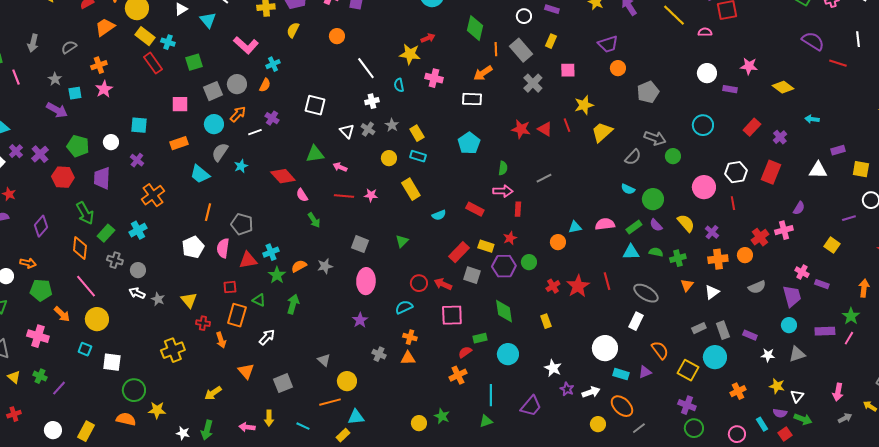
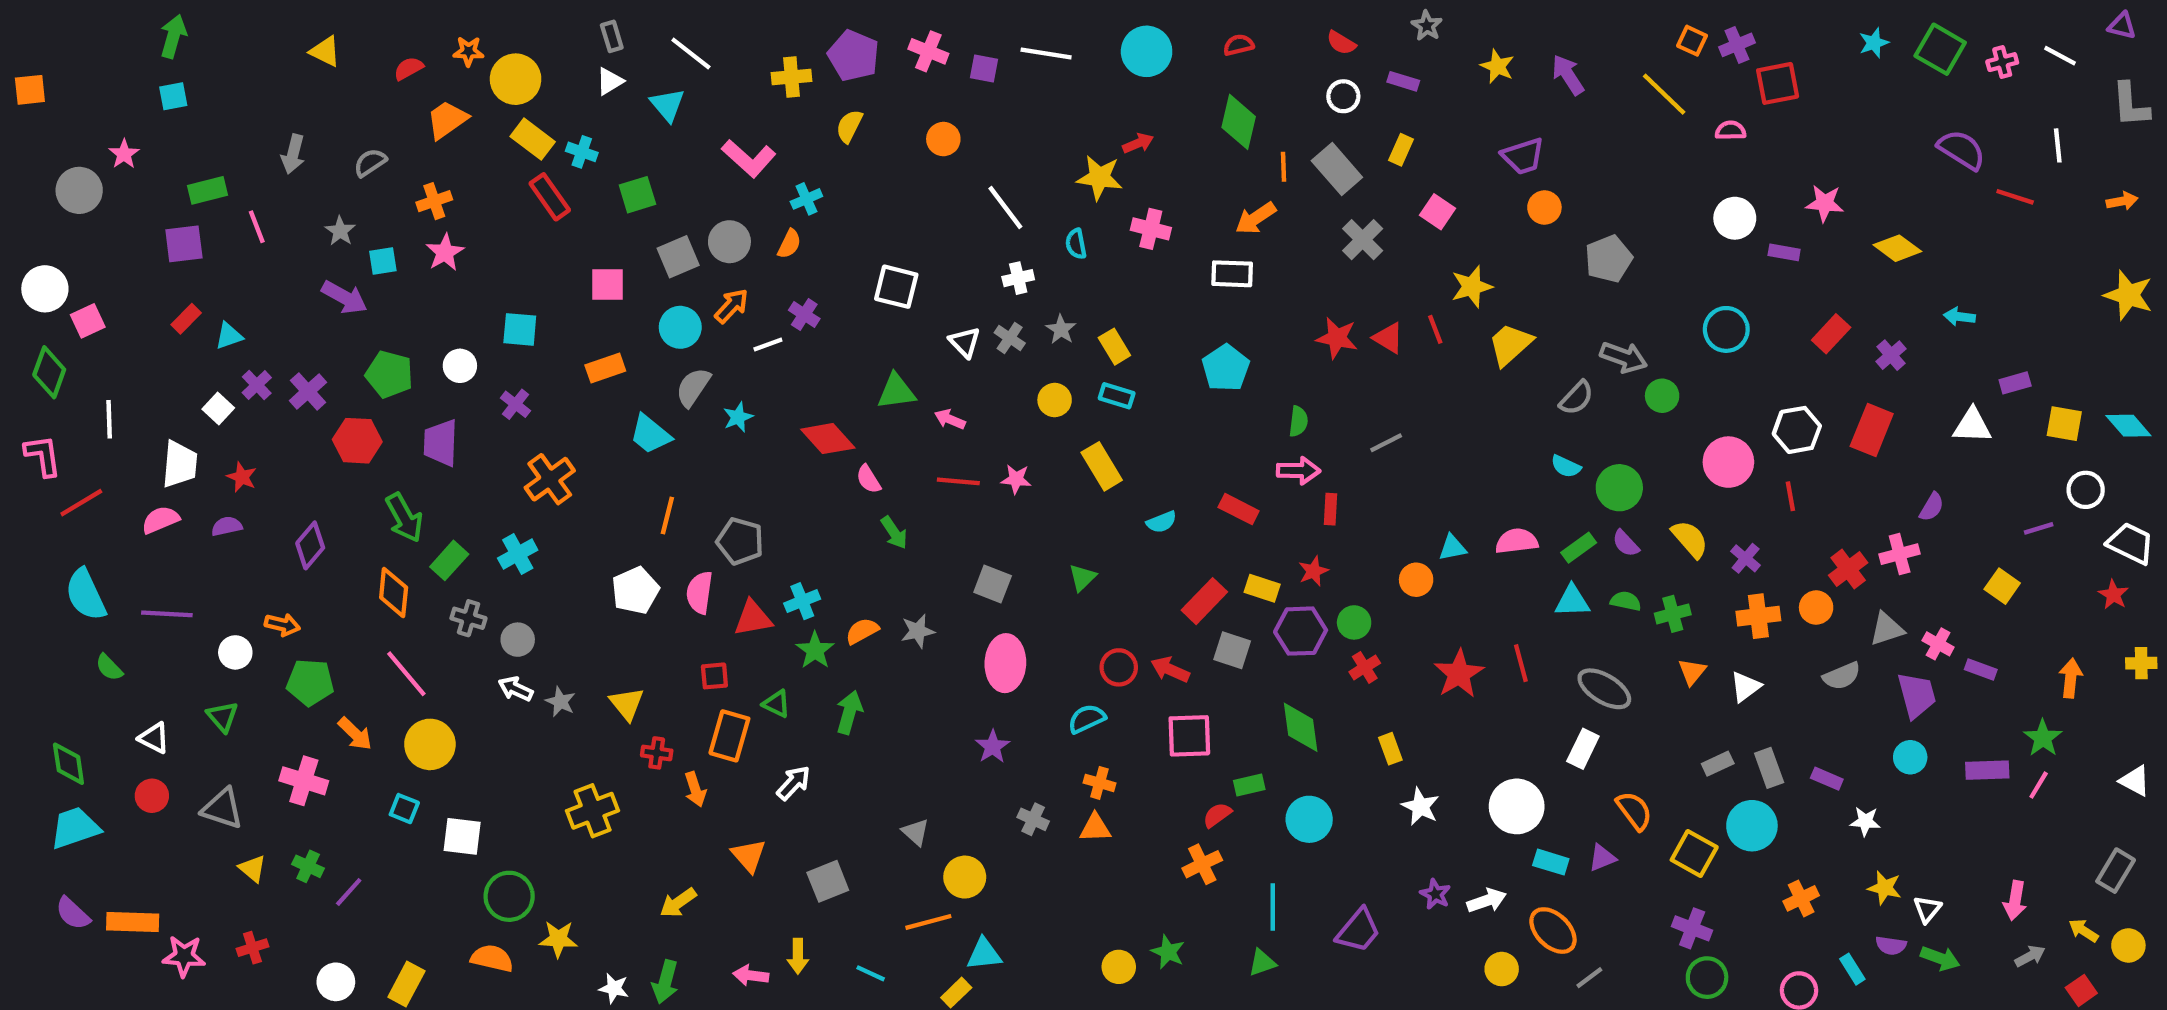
pink square: (568, 70) -> (1437, 212), turned 35
red cross: (553, 286) -> (1365, 667), moved
gray triangle: (797, 354) -> (1887, 629), moved
white star: (553, 368) -> (1420, 806), moved
red square: (785, 434) -> (2081, 990), moved

